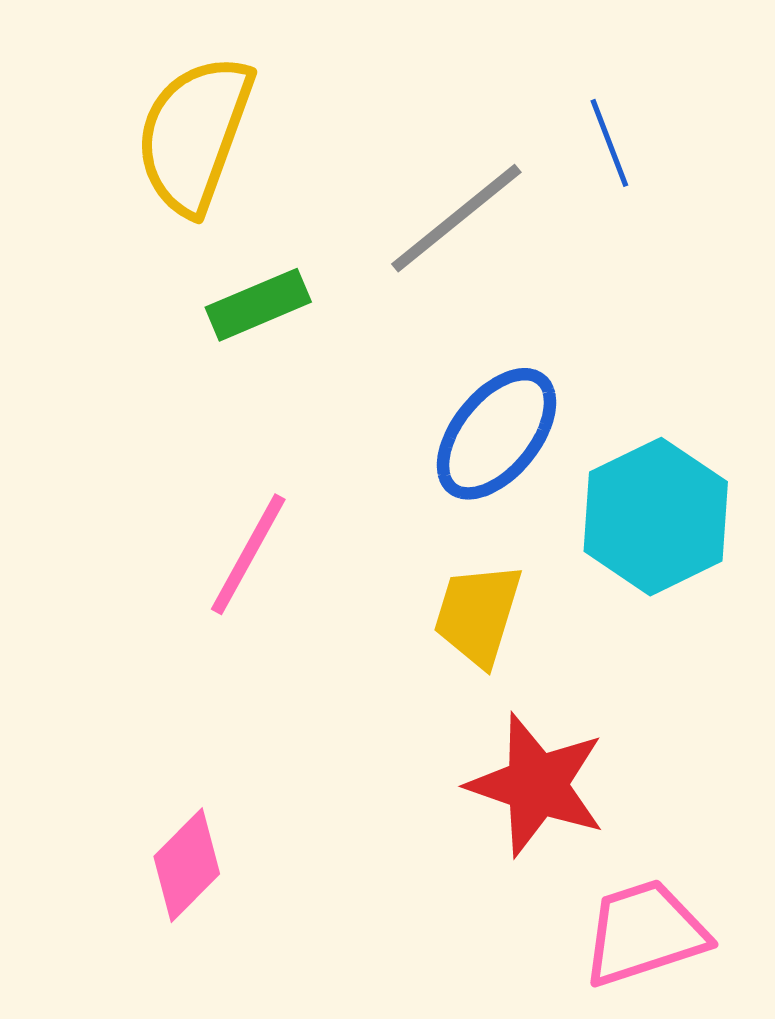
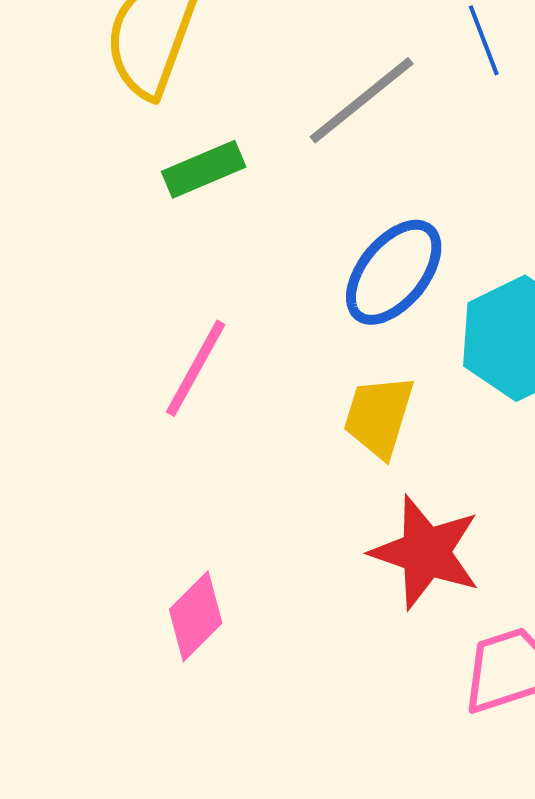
pink diamond: (187, 865) -> (196, 616), moved

